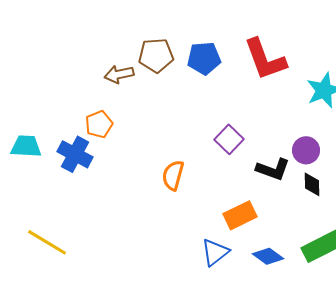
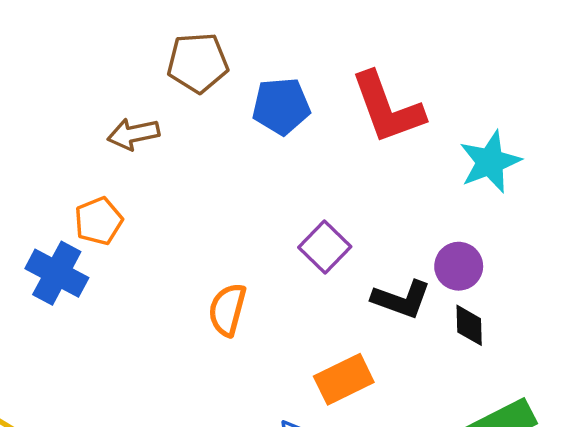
brown pentagon: (156, 55) -> (198, 63), moved

